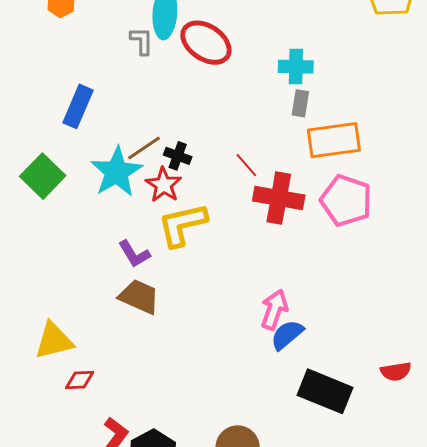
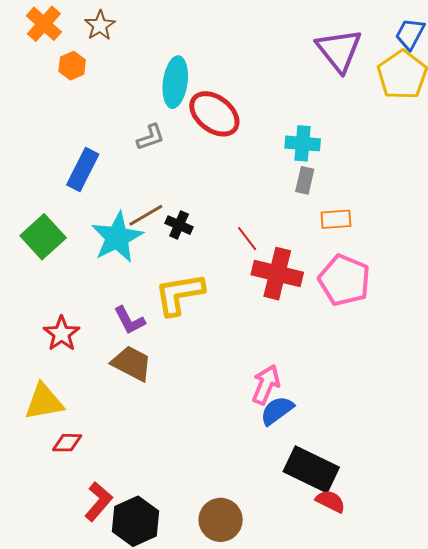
gray L-shape: (142, 41) -> (151, 137), moved, turned 68
orange rectangle: (334, 140) -> (336, 219), size x0.6
red star: (164, 185) -> (62, 334), moved
red semicircle: (396, 371) -> (330, 501), moved, turned -148

